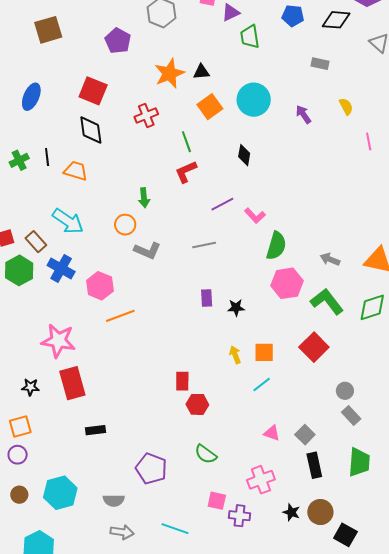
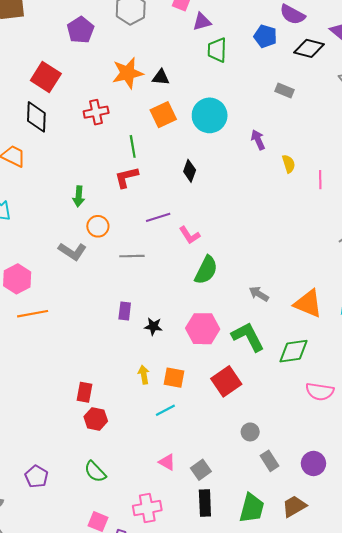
yellow semicircle: (346, 106) -> (289, 164), moved
orange circle: (125, 225) -> (98, 226), moved
pink hexagon: (287, 283) -> (203, 329), moved
gray rectangle: (351, 416) -> (270, 461), moved
purple pentagon: (151, 469) -> (36, 477), size x0.7

